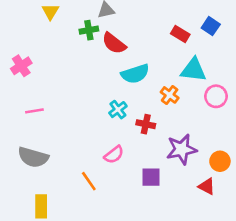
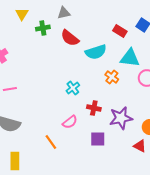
green cross: (89, 30) -> (43, 28), moved
cyan semicircle: (135, 74) -> (96, 52), moved
red cross: (146, 124) -> (94, 108), moved

